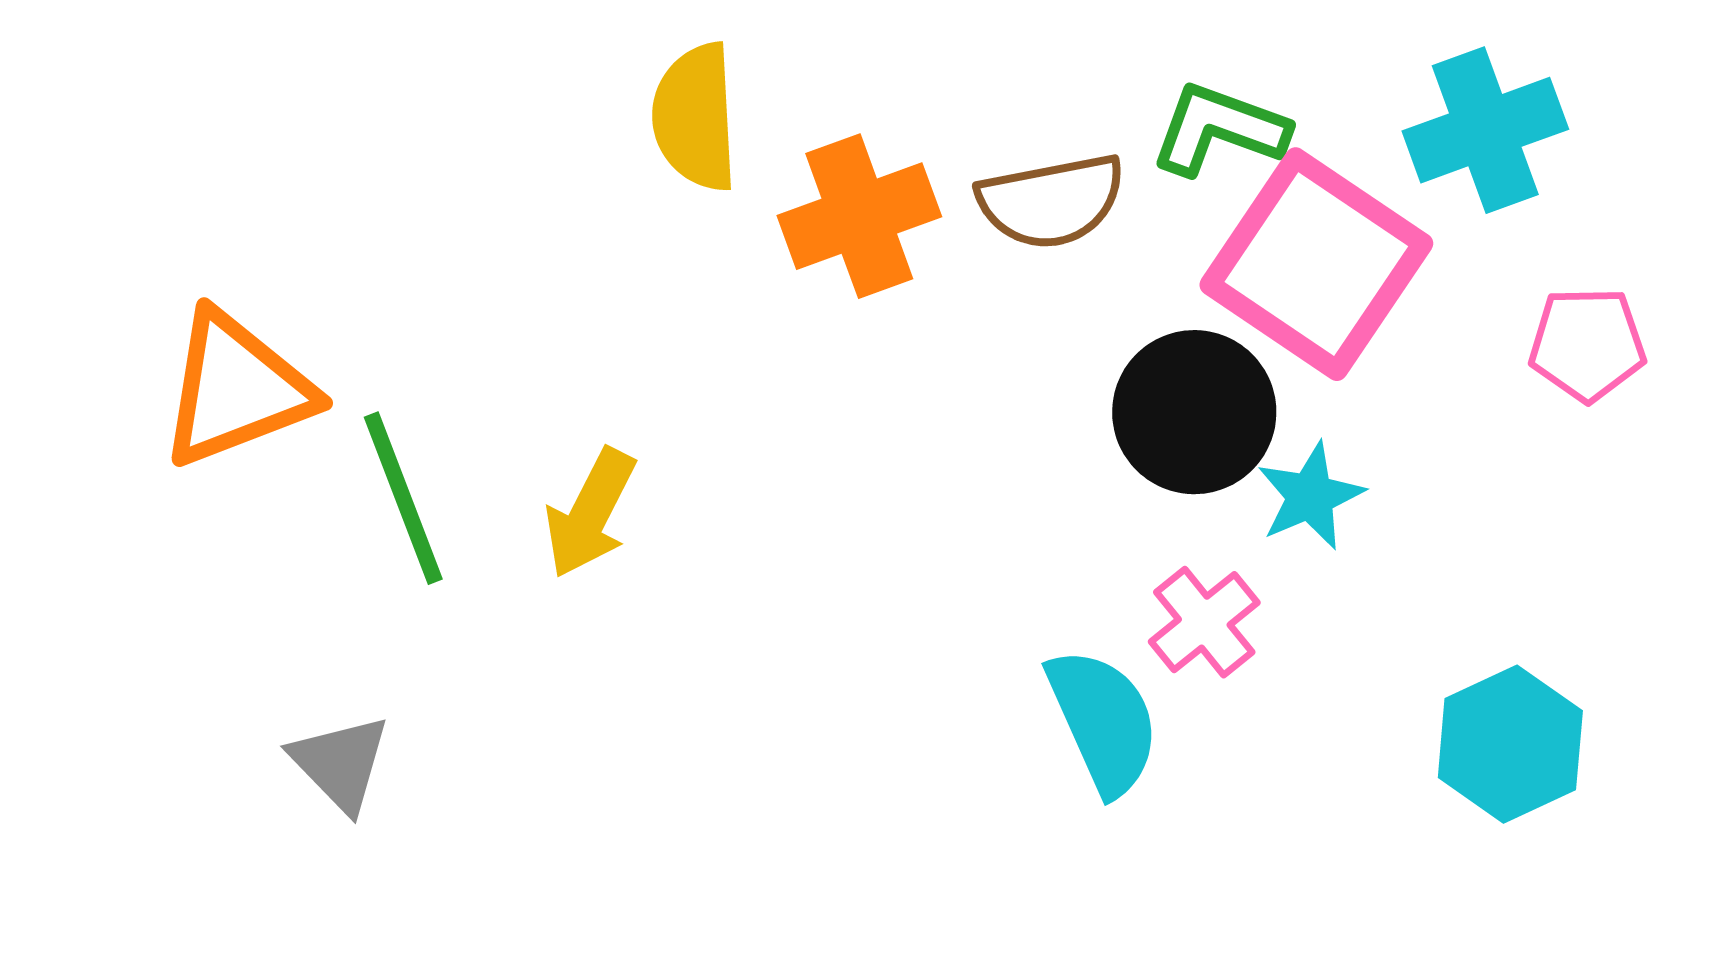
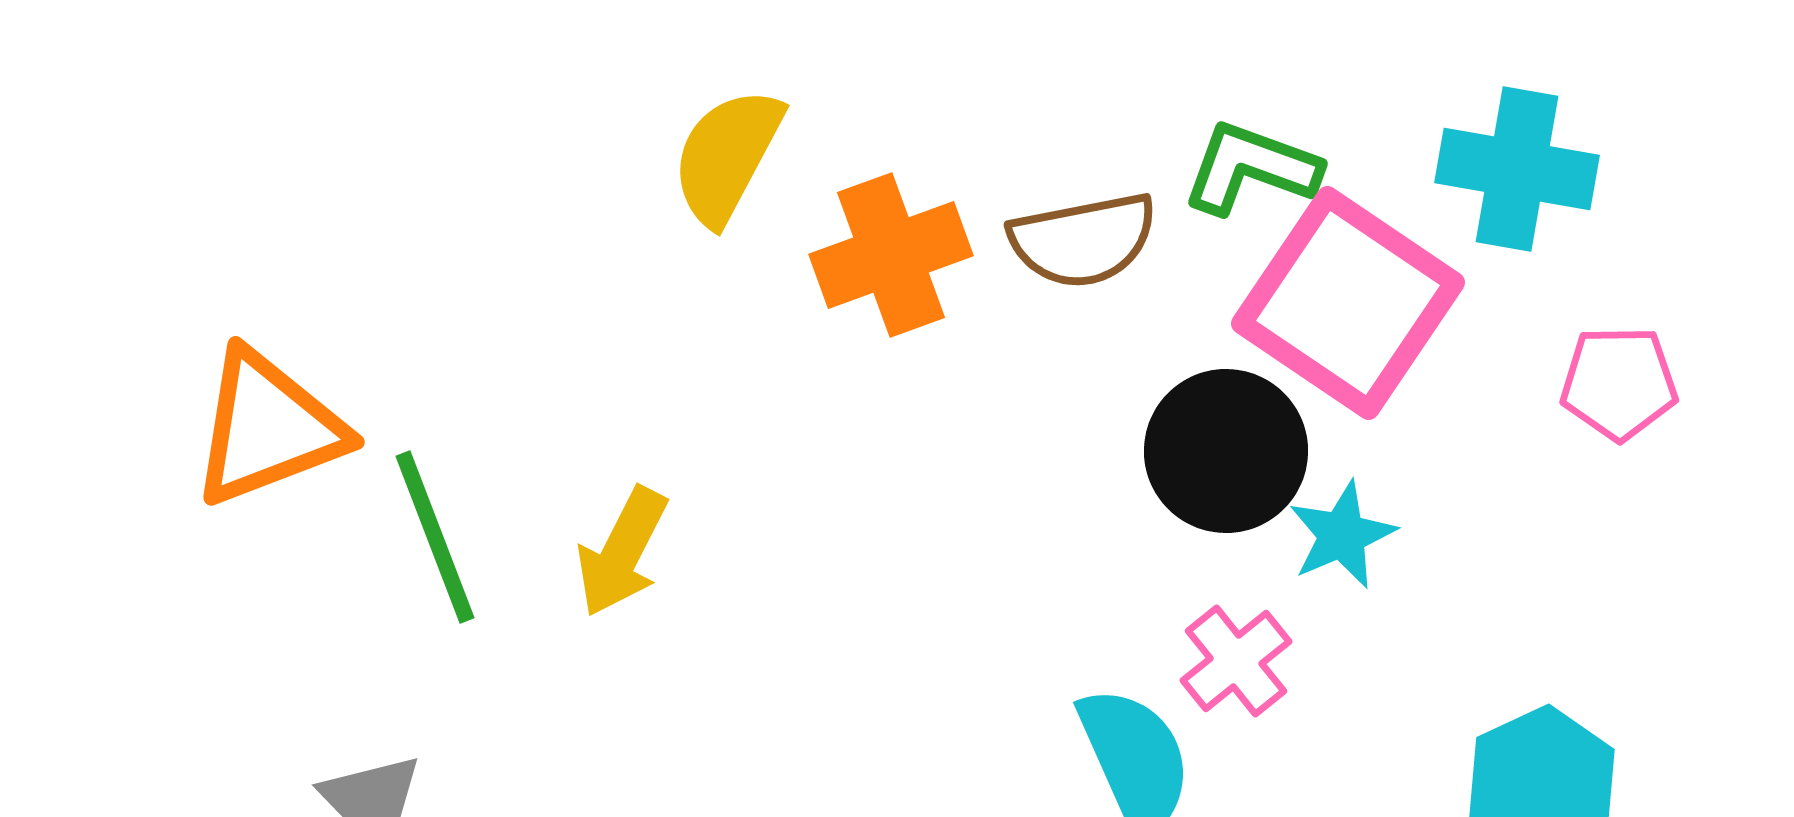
yellow semicircle: (695, 117) -> (727, 156), turned 31
cyan cross: (1485, 130) -> (1517, 169), turned 30

